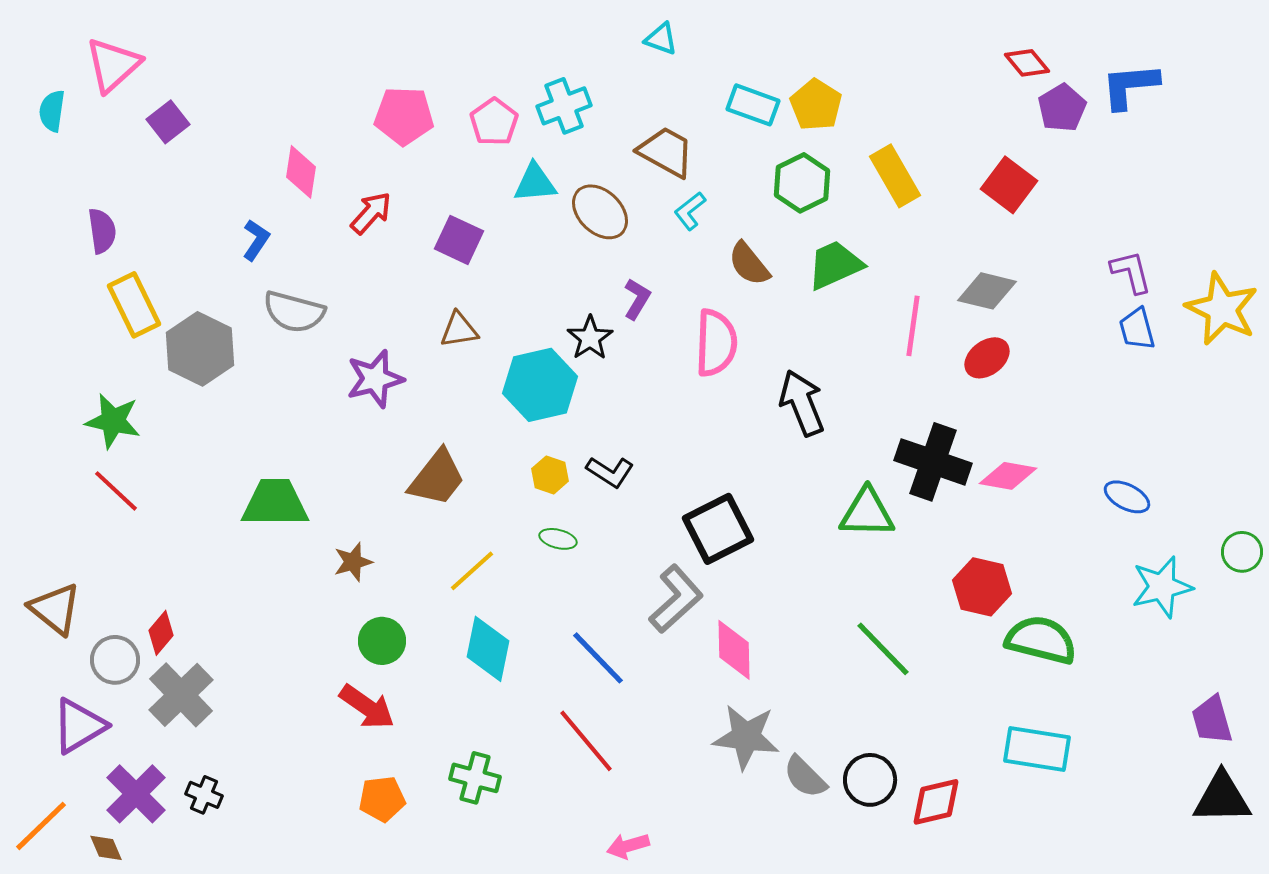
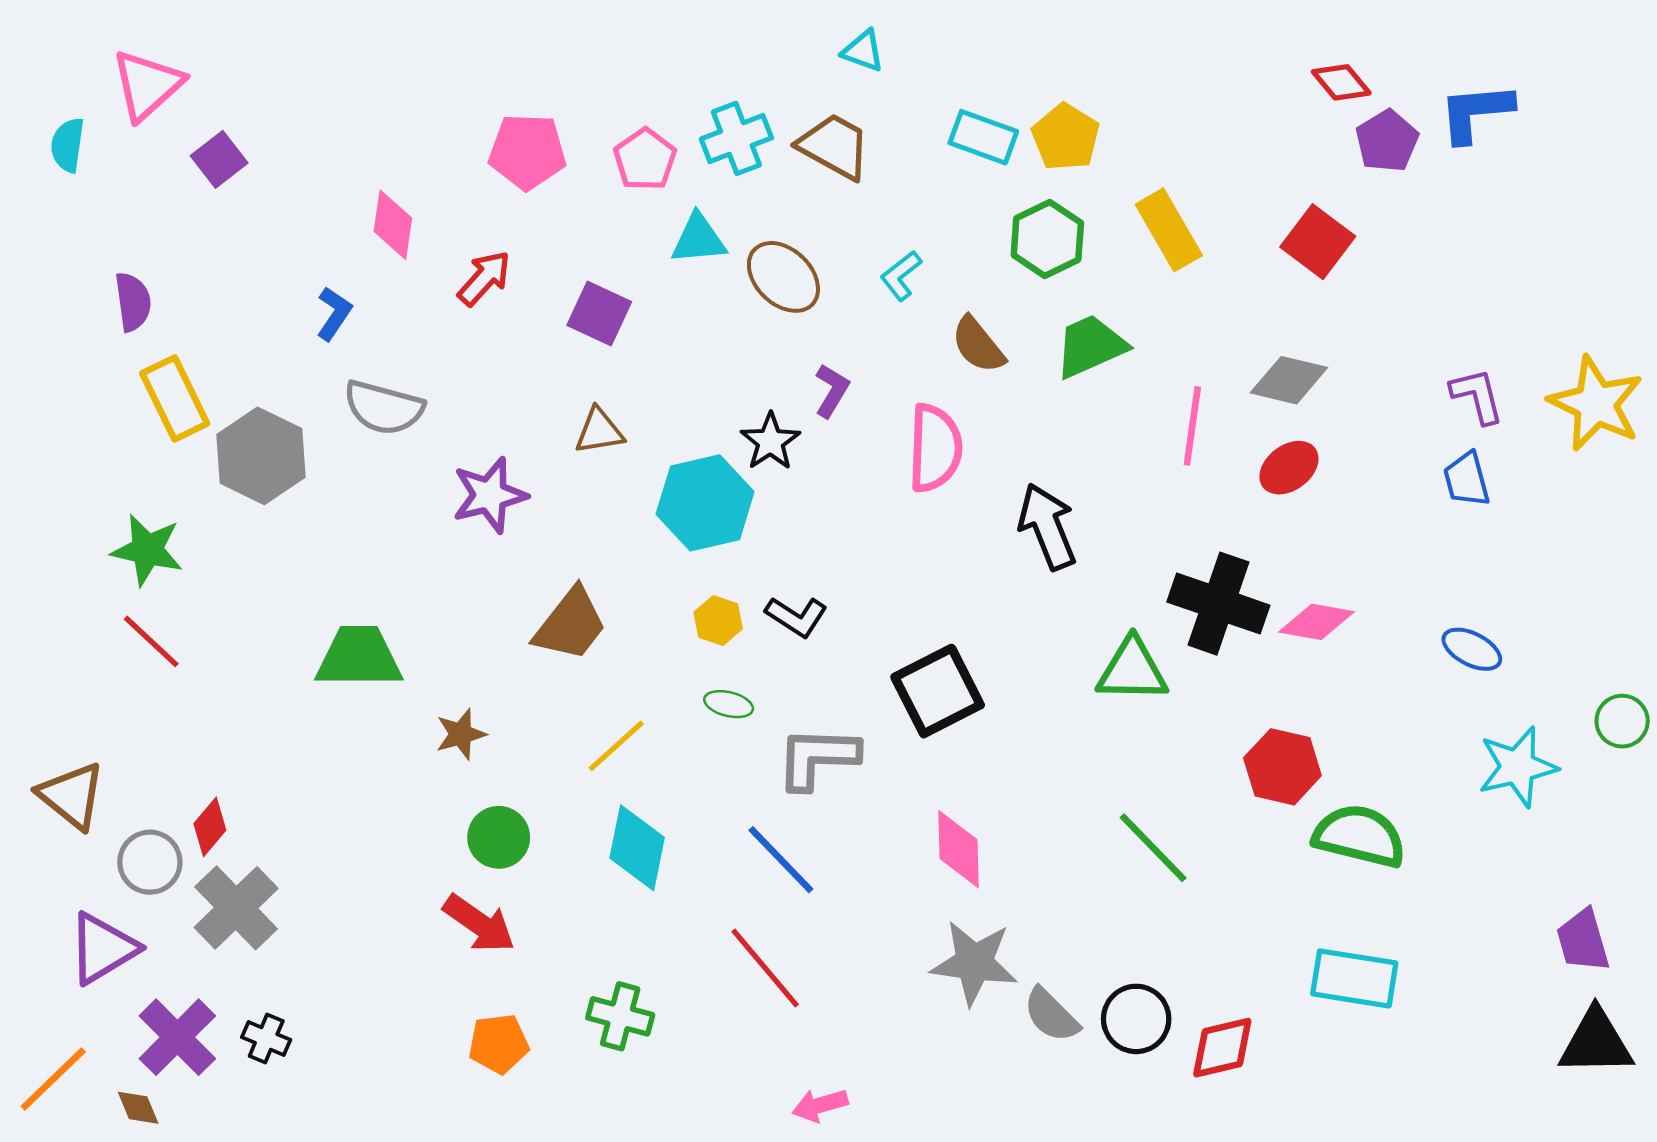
brown trapezoid: (666, 152) -> (834, 146), moved
purple L-shape: (1131, 272) -> (1477, 396), moved
blue trapezoid: (1137, 329) -> (1467, 479), moved
gray L-shape: (676, 599) -> (817, 758), moved, turned -136

